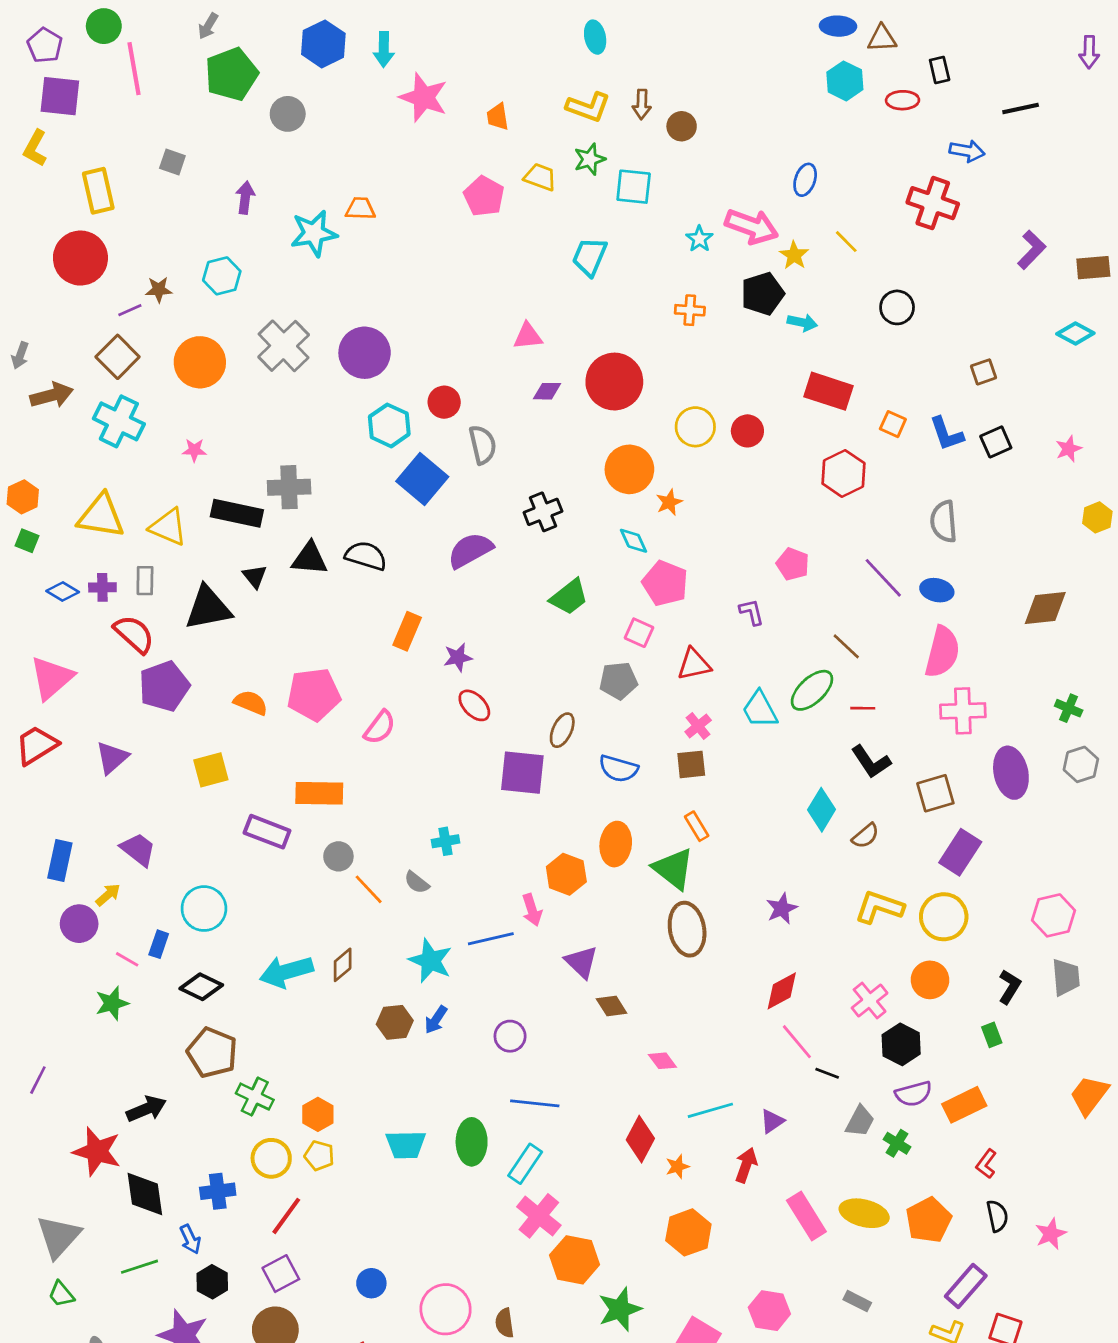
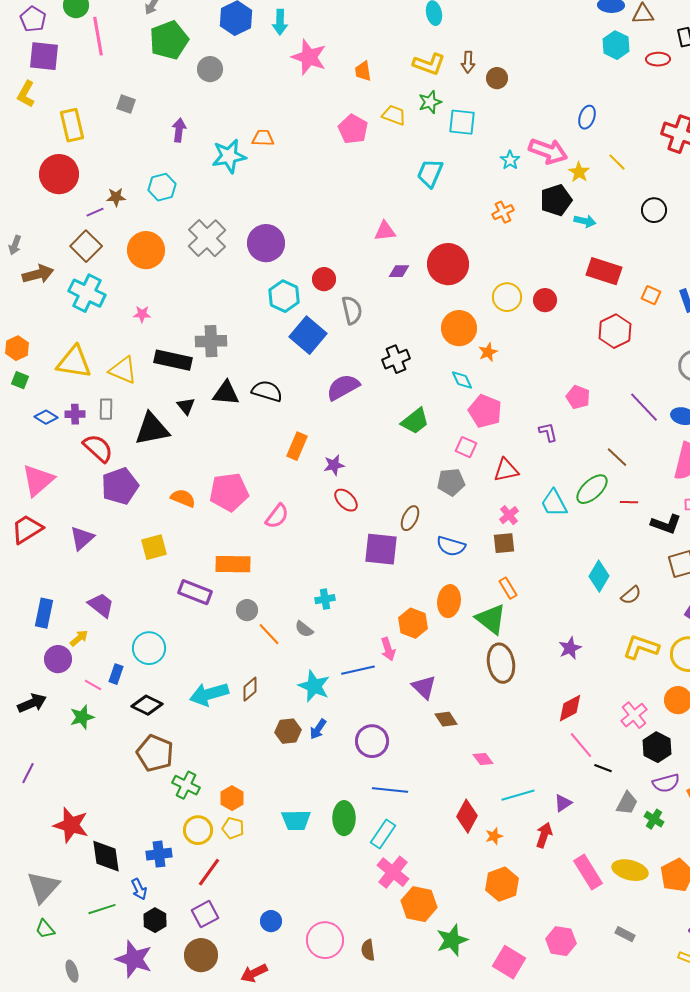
orange cross: (690, 310) -> (503, 212), turned -30
black L-shape: (871, 762) -> (666, 524), moved, turned -36
purple circle: (510, 1036) -> (372, 741), size x1.4
black arrow: (146, 1109) -> (32, 703), moved

